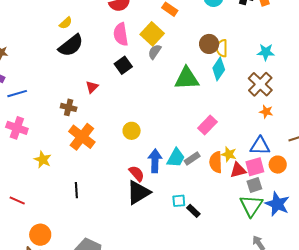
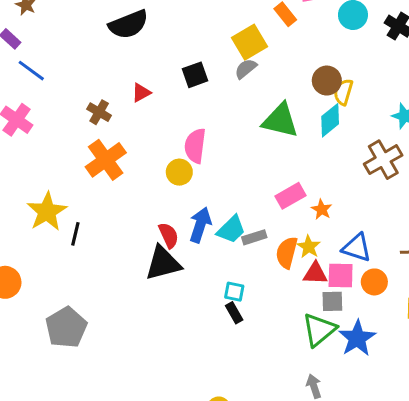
pink semicircle: (121, 34) -> (195, 146), moved
blue line: (17, 94) -> (31, 71), turned 36
orange star: (266, 112) -> (322, 209), moved
yellow star: (43, 160) -> (47, 212), moved, size x1.5
cyan square: (179, 201) -> (234, 292), moved

